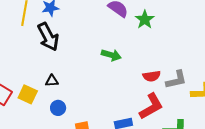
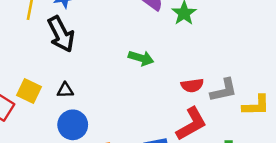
yellow square: (28, 94) -> (29, 91), moved
blue circle: (58, 108) -> (73, 125), size x1.5

